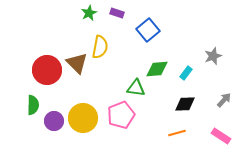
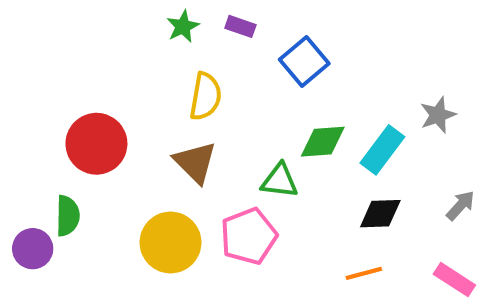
brown triangle: (77, 63) -> (195, 162), moved
cyan rectangle: (186, 73) -> (382, 150), size x1.6
purple circle: (54, 121) -> (33, 249), moved

